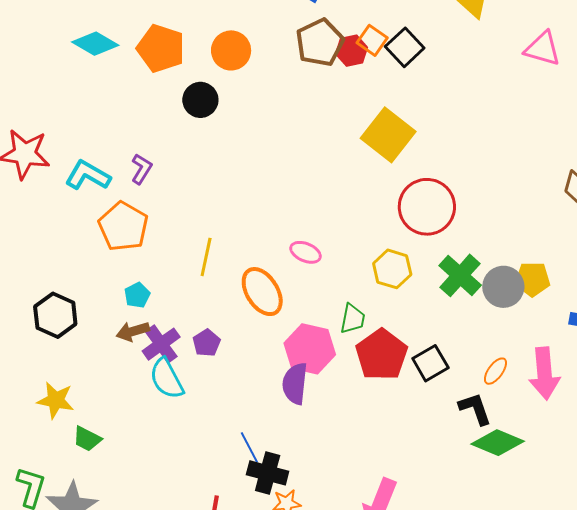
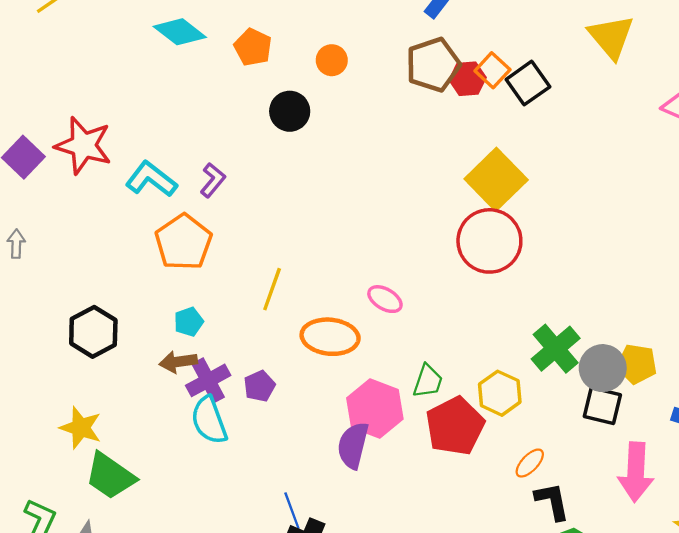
orange pentagon: (161, 48) -> (253, 47), size x0.7
orange circle: (231, 50) -> (332, 60), size x0.7
red circle: (427, 207) -> (489, 241), moved
yellow hexagon: (392, 269) -> (500, 393), moved
orange ellipse: (262, 292) -> (330, 337), turned -60
black square: (430, 363) -> (602, 406), moved, turned 36
orange ellipse: (495, 371) -> (530, 463), moved
green trapezoid: (87, 439) -> (110, 476), size x1.6

